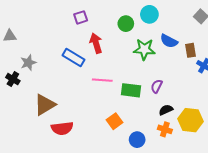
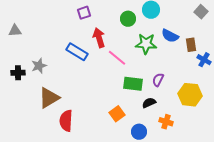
gray star: (28, 63) -> (39, 66), moved
black cross: (13, 79) -> (18, 73), turned -32
pink line: (102, 80) -> (117, 58), moved, turned 36
black semicircle: (166, 110) -> (149, 103), moved
yellow hexagon: (190, 120) -> (190, 95), moved
red semicircle: (62, 128) -> (66, 121), turned 100

